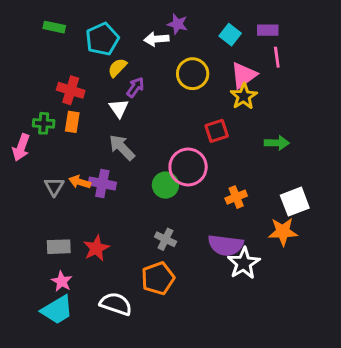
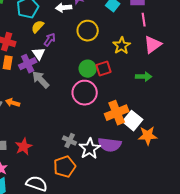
pink triangle: (244, 75) -> (153, 45), moved
purple cross: (102, 184) -> (28, 64), moved, turned -36
green circle: (165, 185) -> (88, 69), moved
orange cross: (236, 197) -> (117, 113), size x1.6
white square: (295, 202) -> (133, 121), moved, turned -30
white star: (244, 263) -> (90, 149), moved

